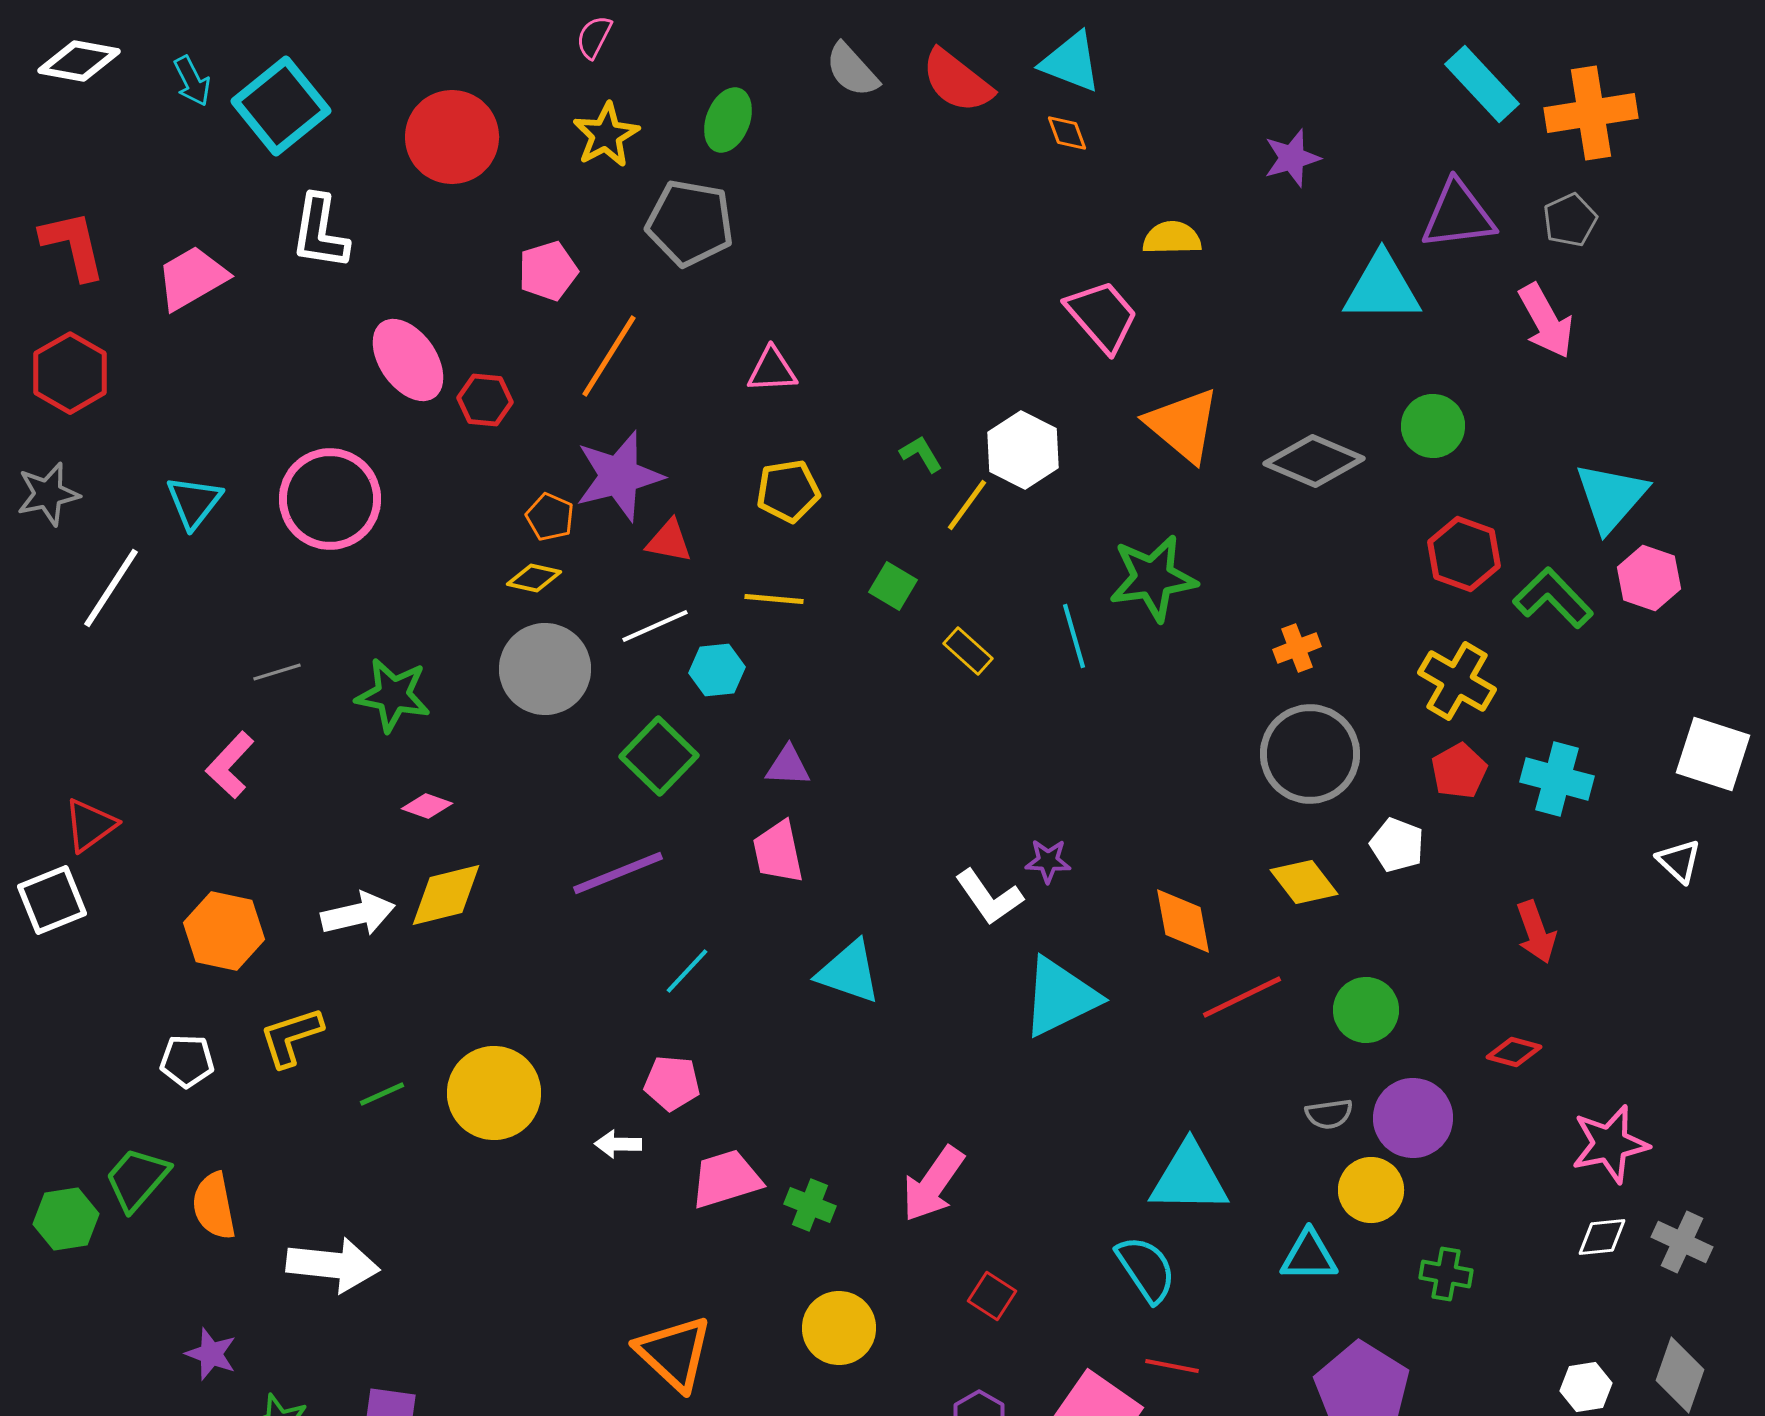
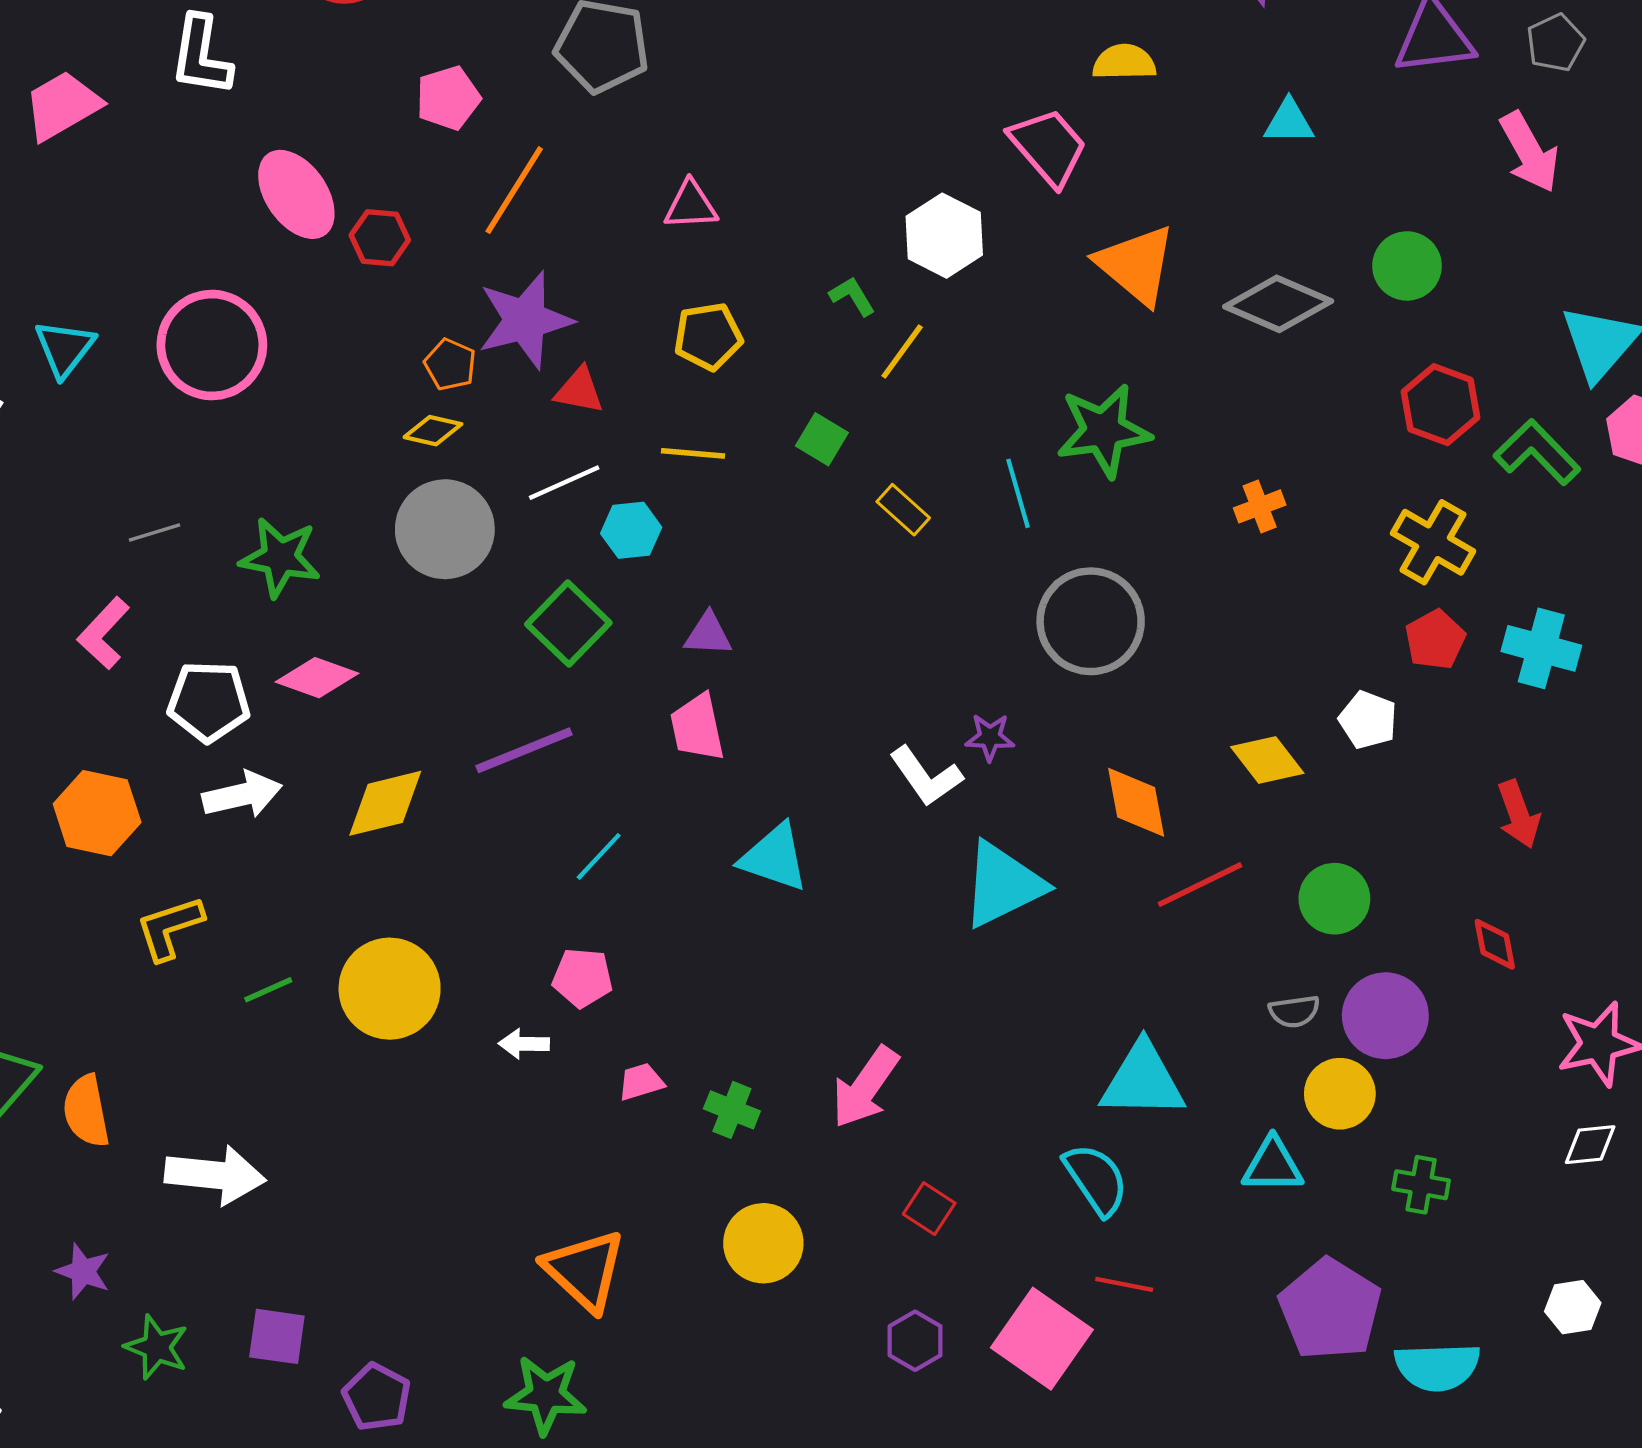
cyan triangle: (1382, 288) -> (1289, 122), moved, size x0.6
white hexagon: (1023, 450) -> (944, 236), moved
gray circle: (1310, 754) -> (1091, 621), moved
pink diamond: (427, 806) -> (317, 678), size x1.5
yellow diamond: (446, 895) -> (385, 803), moved
red diamond: (1514, 1052) -> (1495, 944), turned 64
white pentagon: (187, 1061) -> (209, 701), moved, size x1.4
pink trapezoid: (726, 1179) -> (641, 1082), size x0.6

